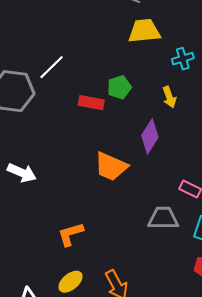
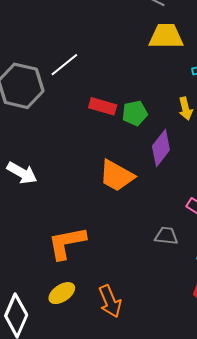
green pentagon: (119, 87) -> (135, 113), moved
gray trapezoid: (163, 218) -> (166, 236), size x0.7
orange L-shape: (70, 234) -> (67, 243), size x1.4

